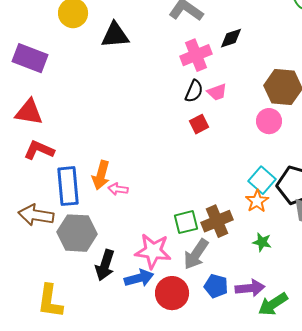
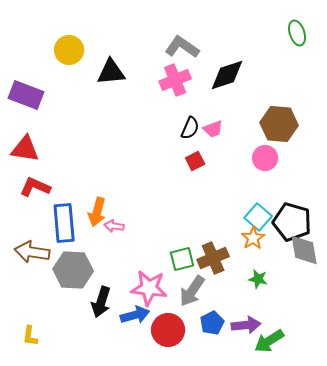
black diamond: (231, 38) -> (227, 75), size x1.5
pink cross: (196, 55) -> (175, 80), moved
blue pentagon: (216, 286) -> (212, 323), turned 30
yellow L-shape: (50, 301) -> (30, 336), moved, size x0.6

